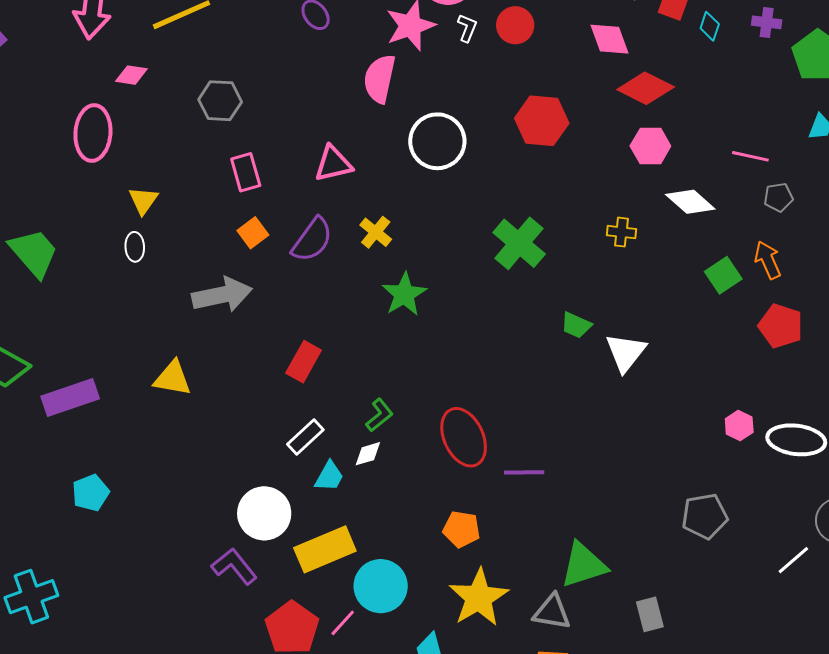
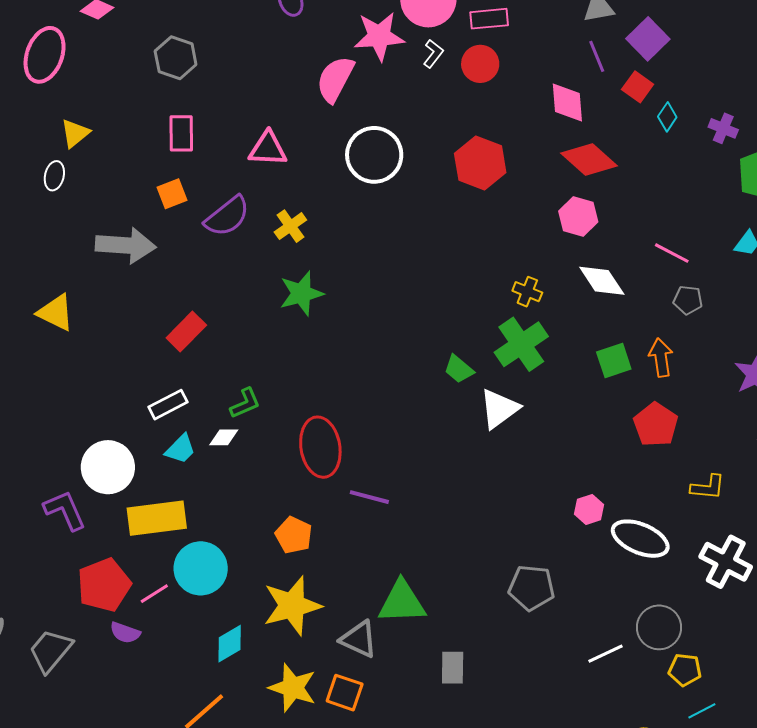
green cross: (519, 243) -> (521, 344), moved

